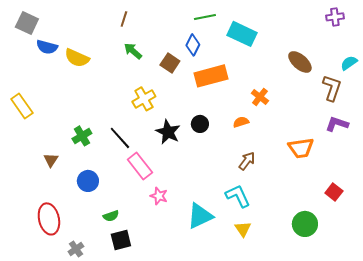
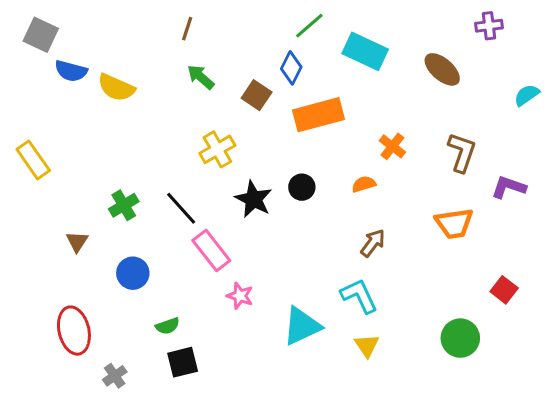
green line: (205, 17) -> (309, 26), turned -30
purple cross: (335, 17) -> (489, 26), moved
brown ellipse: (300, 62) -> (442, 69), moved
brown L-shape: (332, 88) -> (462, 152), moved

